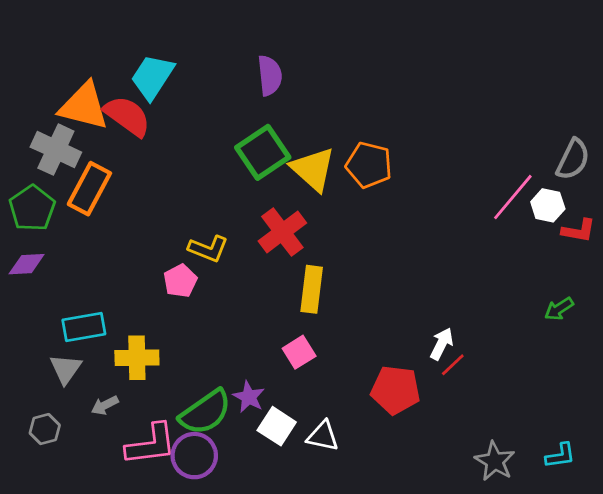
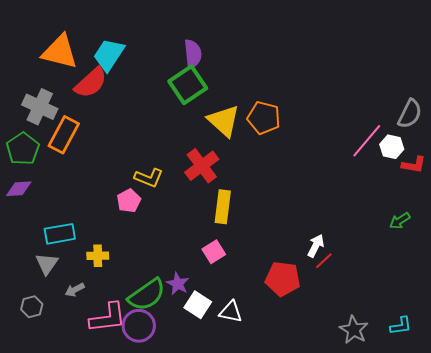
orange triangle: (84, 106) -> (60, 52), moved
red semicircle: (127, 116) -> (91, 83), turned 102
green square: (263, 152) -> (188, 85), moved
yellow cross: (137, 358) -> (98, 256), size x0.7

